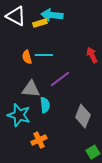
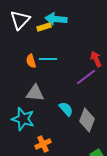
white triangle: (16, 16) -> (20, 20), turned 45
purple line: (60, 79) -> (86, 77), moved
cyan semicircle: (45, 105) -> (66, 109), moved, turned -35

